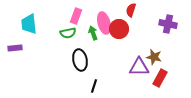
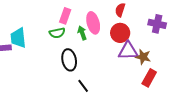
cyan trapezoid: (29, 24) -> (18, 38), moved
red circle: (119, 29) -> (120, 33), moved
purple triangle: (139, 67) -> (128, 51), moved
black line: (94, 86) -> (83, 86), turned -56

